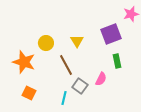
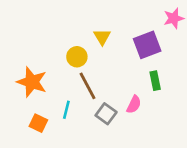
yellow triangle: (77, 41) -> (102, 37), moved
yellow circle: (46, 43) -> (77, 57), moved
cyan line: (64, 98) -> (66, 110), moved

